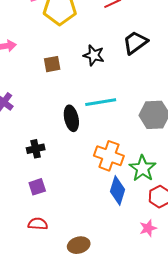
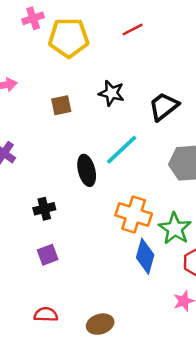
black trapezoid: (135, 43) -> (164, 106), moved
cyan line: (101, 102) -> (122, 150), turned -32
red semicircle: (38, 224) -> (46, 315), moved

